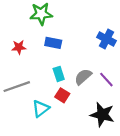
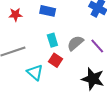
cyan triangle: (41, 109) -> (35, 72), turned -42

